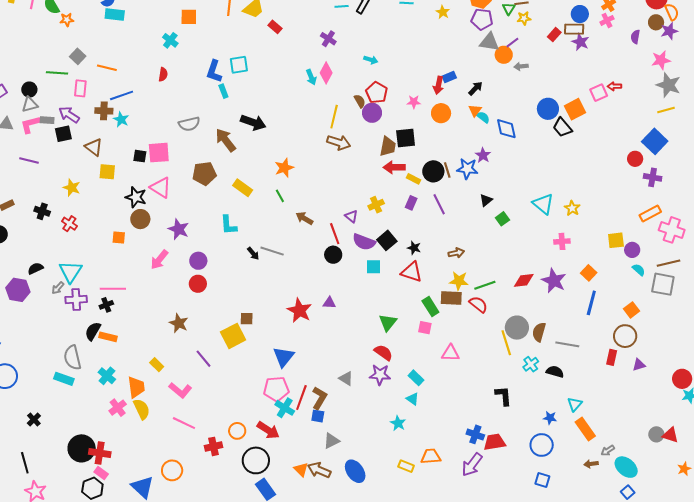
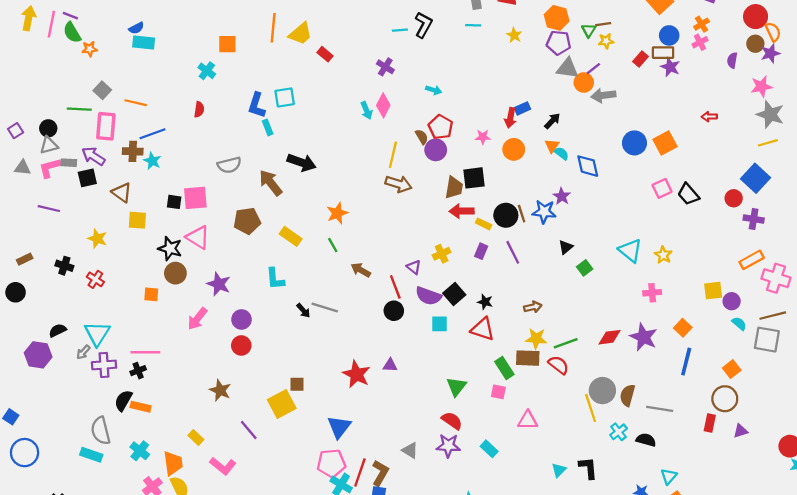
gray arrow: (521, 66) -> (603, 95), size x1.5
pink rectangle: (80, 88) -> (106, 126), size x1.4
pink square: (599, 93) -> (662, 188), moved
black trapezoid: (562, 127) -> (688, 194), moved
cyan triangle: (413, 399) -> (559, 470), moved, turned 40

